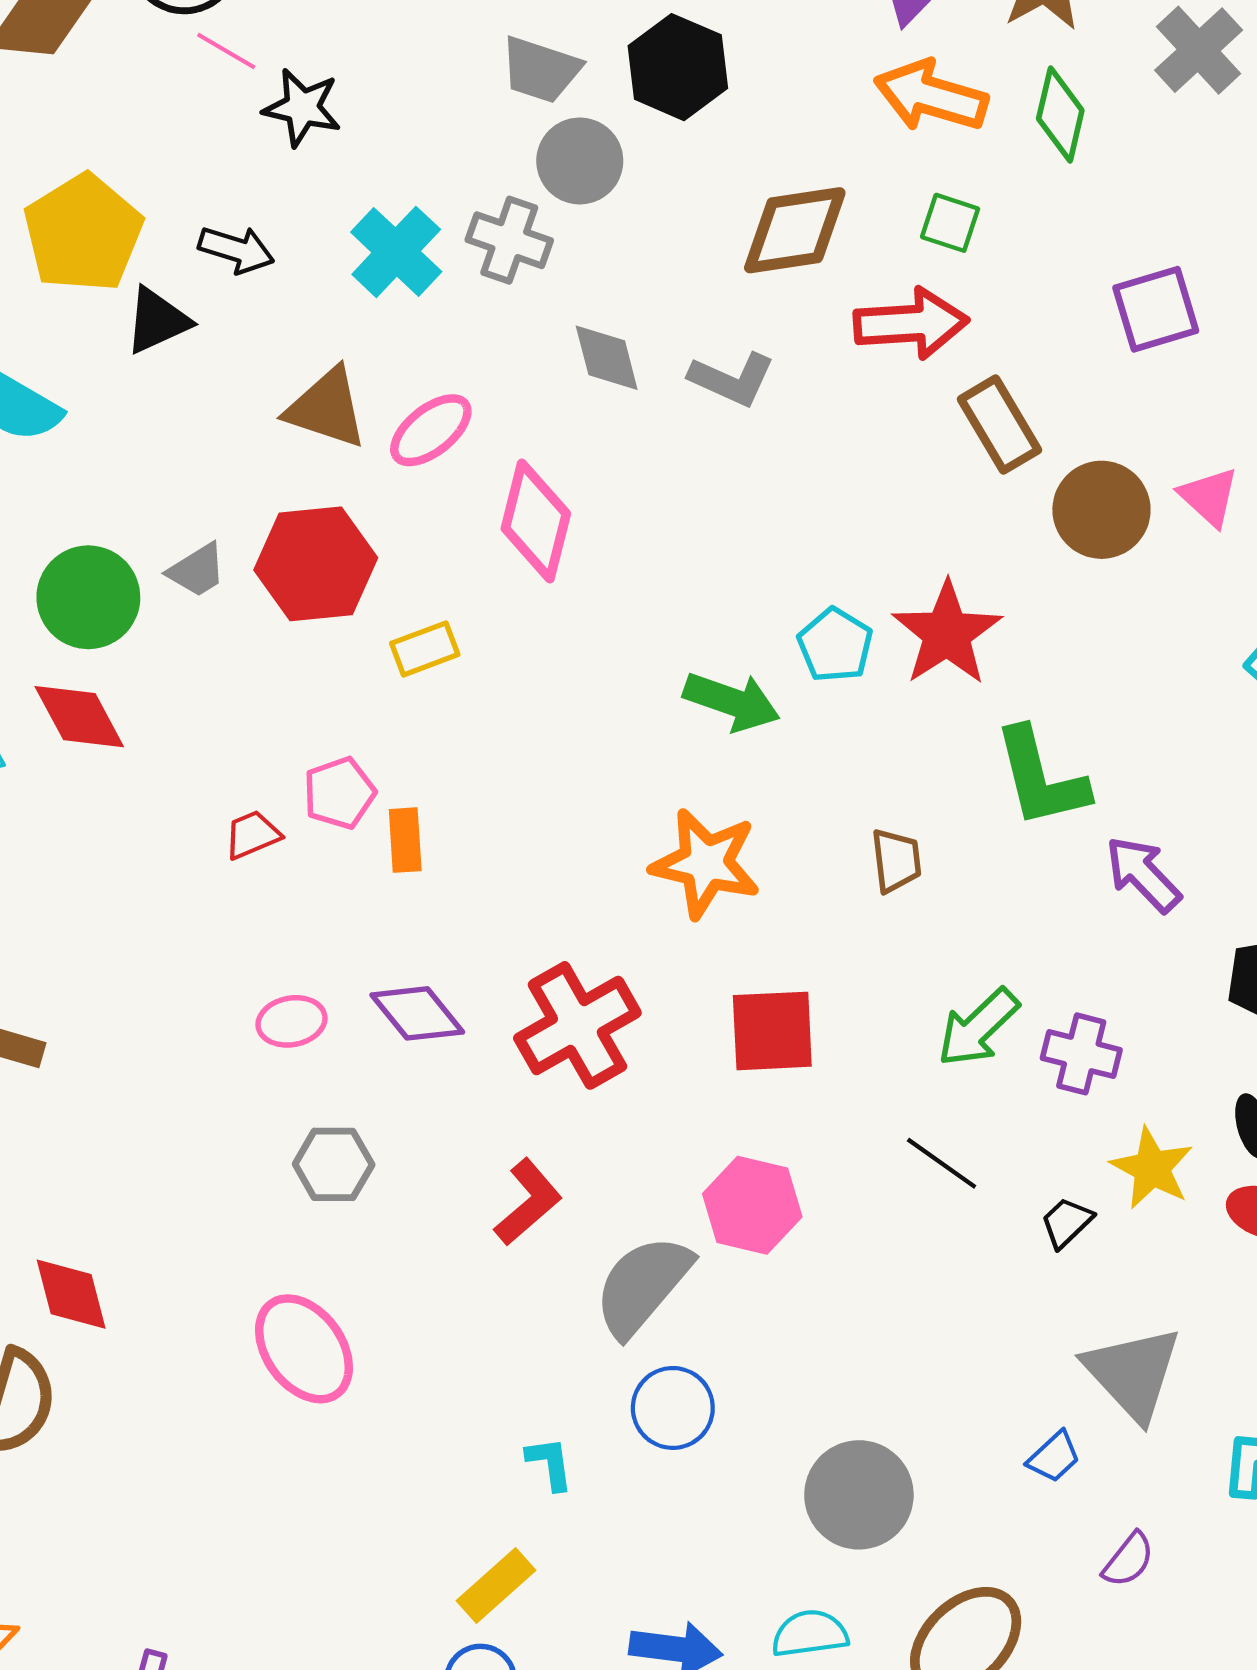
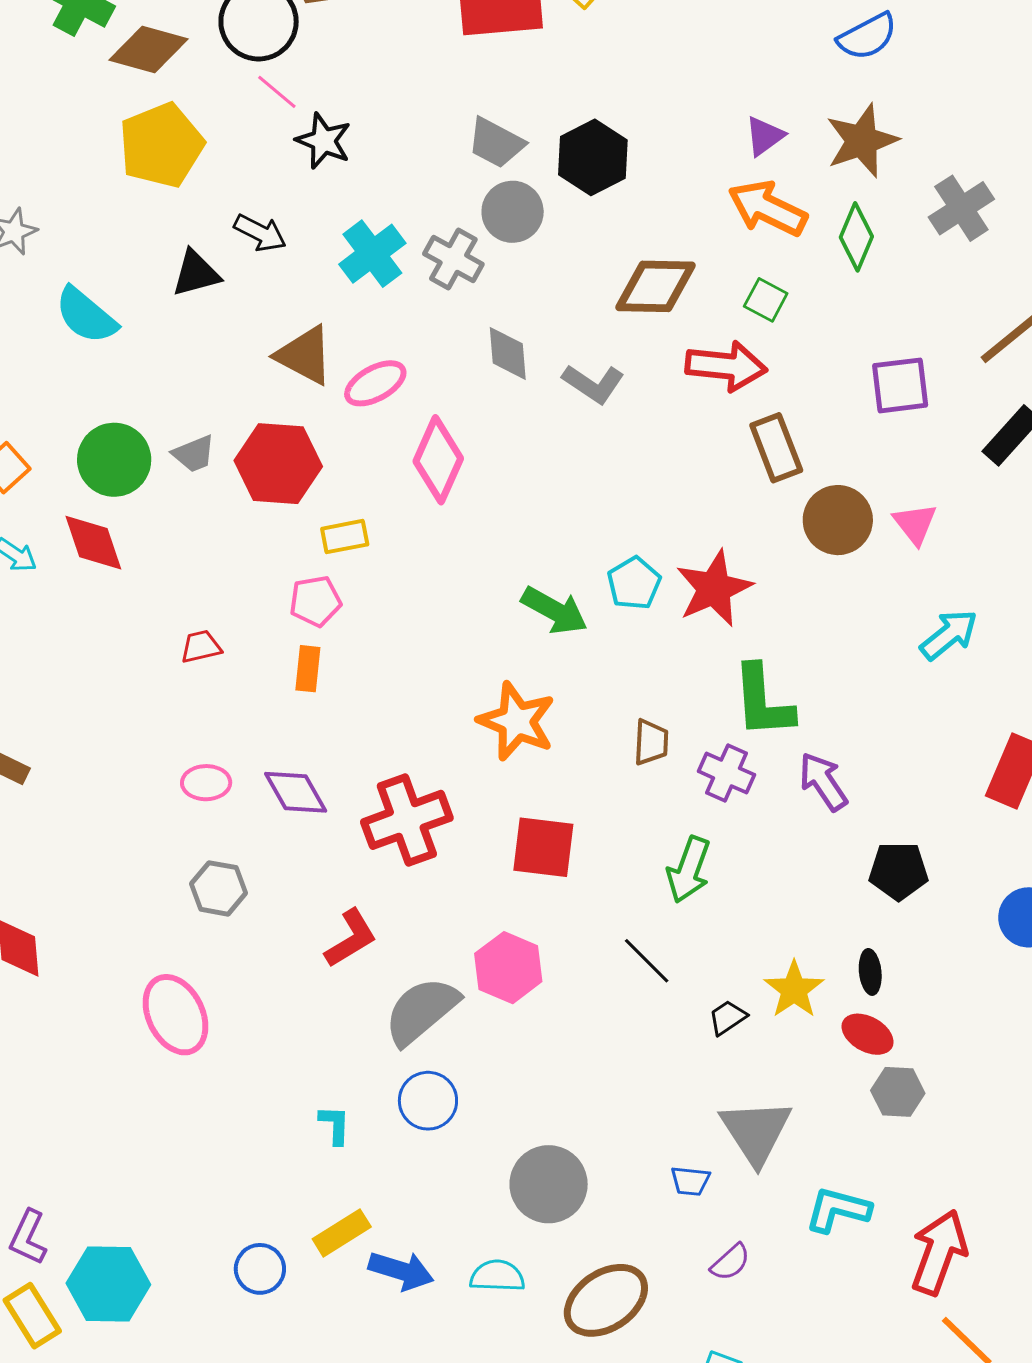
yellow pentagon: (83, 233) -> (161, 145), moved
pink pentagon: (339, 793) -> (315, 601), moved
green arrow: (978, 1028) -> (689, 870), turned -36
purple cross: (1081, 1054) -> (726, 773), moved
blue trapezoid: (1054, 1457) -> (690, 1181), turned 39
yellow rectangle: (496, 1586) -> (342, 1233), moved

